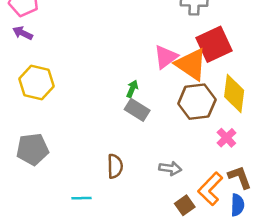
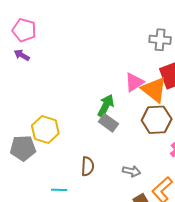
yellow hexagon: (37, 82) -> (45, 130), moved
green arrow: (132, 89) -> (106, 106), size x1.6

